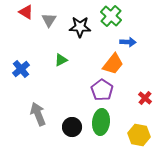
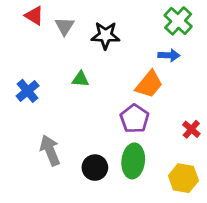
green cross: (111, 16) -> (178, 21), moved
green triangle: (61, 60) -> (80, 79), turned 32

